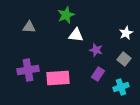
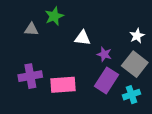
green star: (66, 15) -> (54, 16), moved
gray square: (124, 59) -> (135, 64), size x1.6
purple rectangle: (98, 74) -> (106, 80), size x1.6

